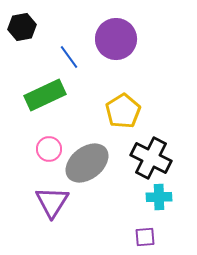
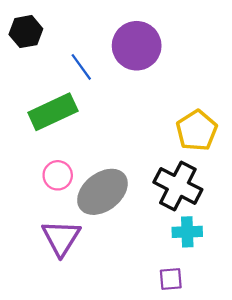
yellow pentagon: (123, 111) -> (197, 131), moved

